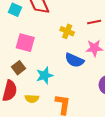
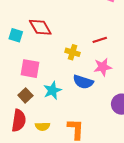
cyan star: (45, 75) -> (52, 90), moved

